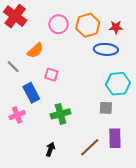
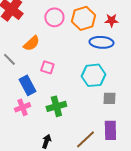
cyan hexagon: (118, 84) -> (93, 75), moved
gray square: (106, 108) -> (109, 98), moved
pink cross: (17, 115) -> (22, 107), moved

